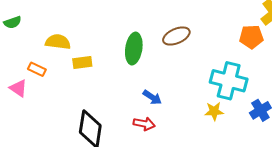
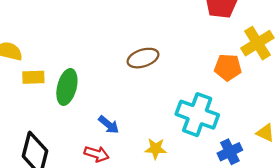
green ellipse: (134, 49) -> (67, 87), moved
yellow star: (214, 111) -> (156, 149), moved

